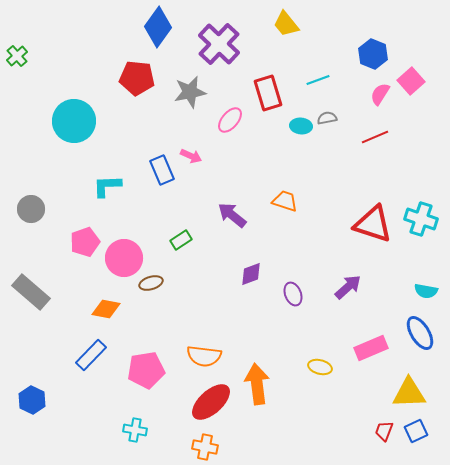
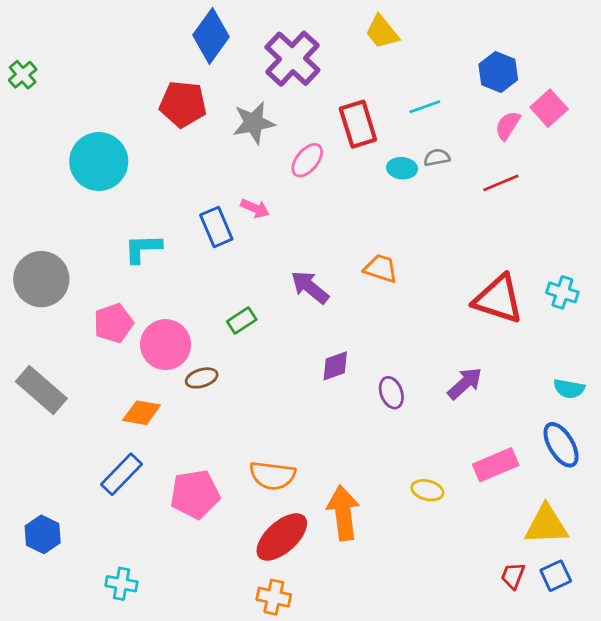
gray circle: (31, 209) -> (41, 279), size x1.5
cyan cross: (421, 219) -> (562, 292), size x0.7
cyan cross: (135, 430) -> (121, 584), moved

